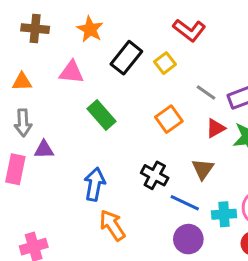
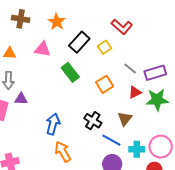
green rectangle: (102, 115) -> (70, 72), moved

